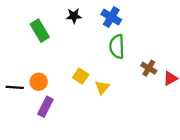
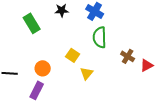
yellow square: (81, 76) -> (73, 55), moved
orange circle: (39, 82) -> (43, 68), moved

